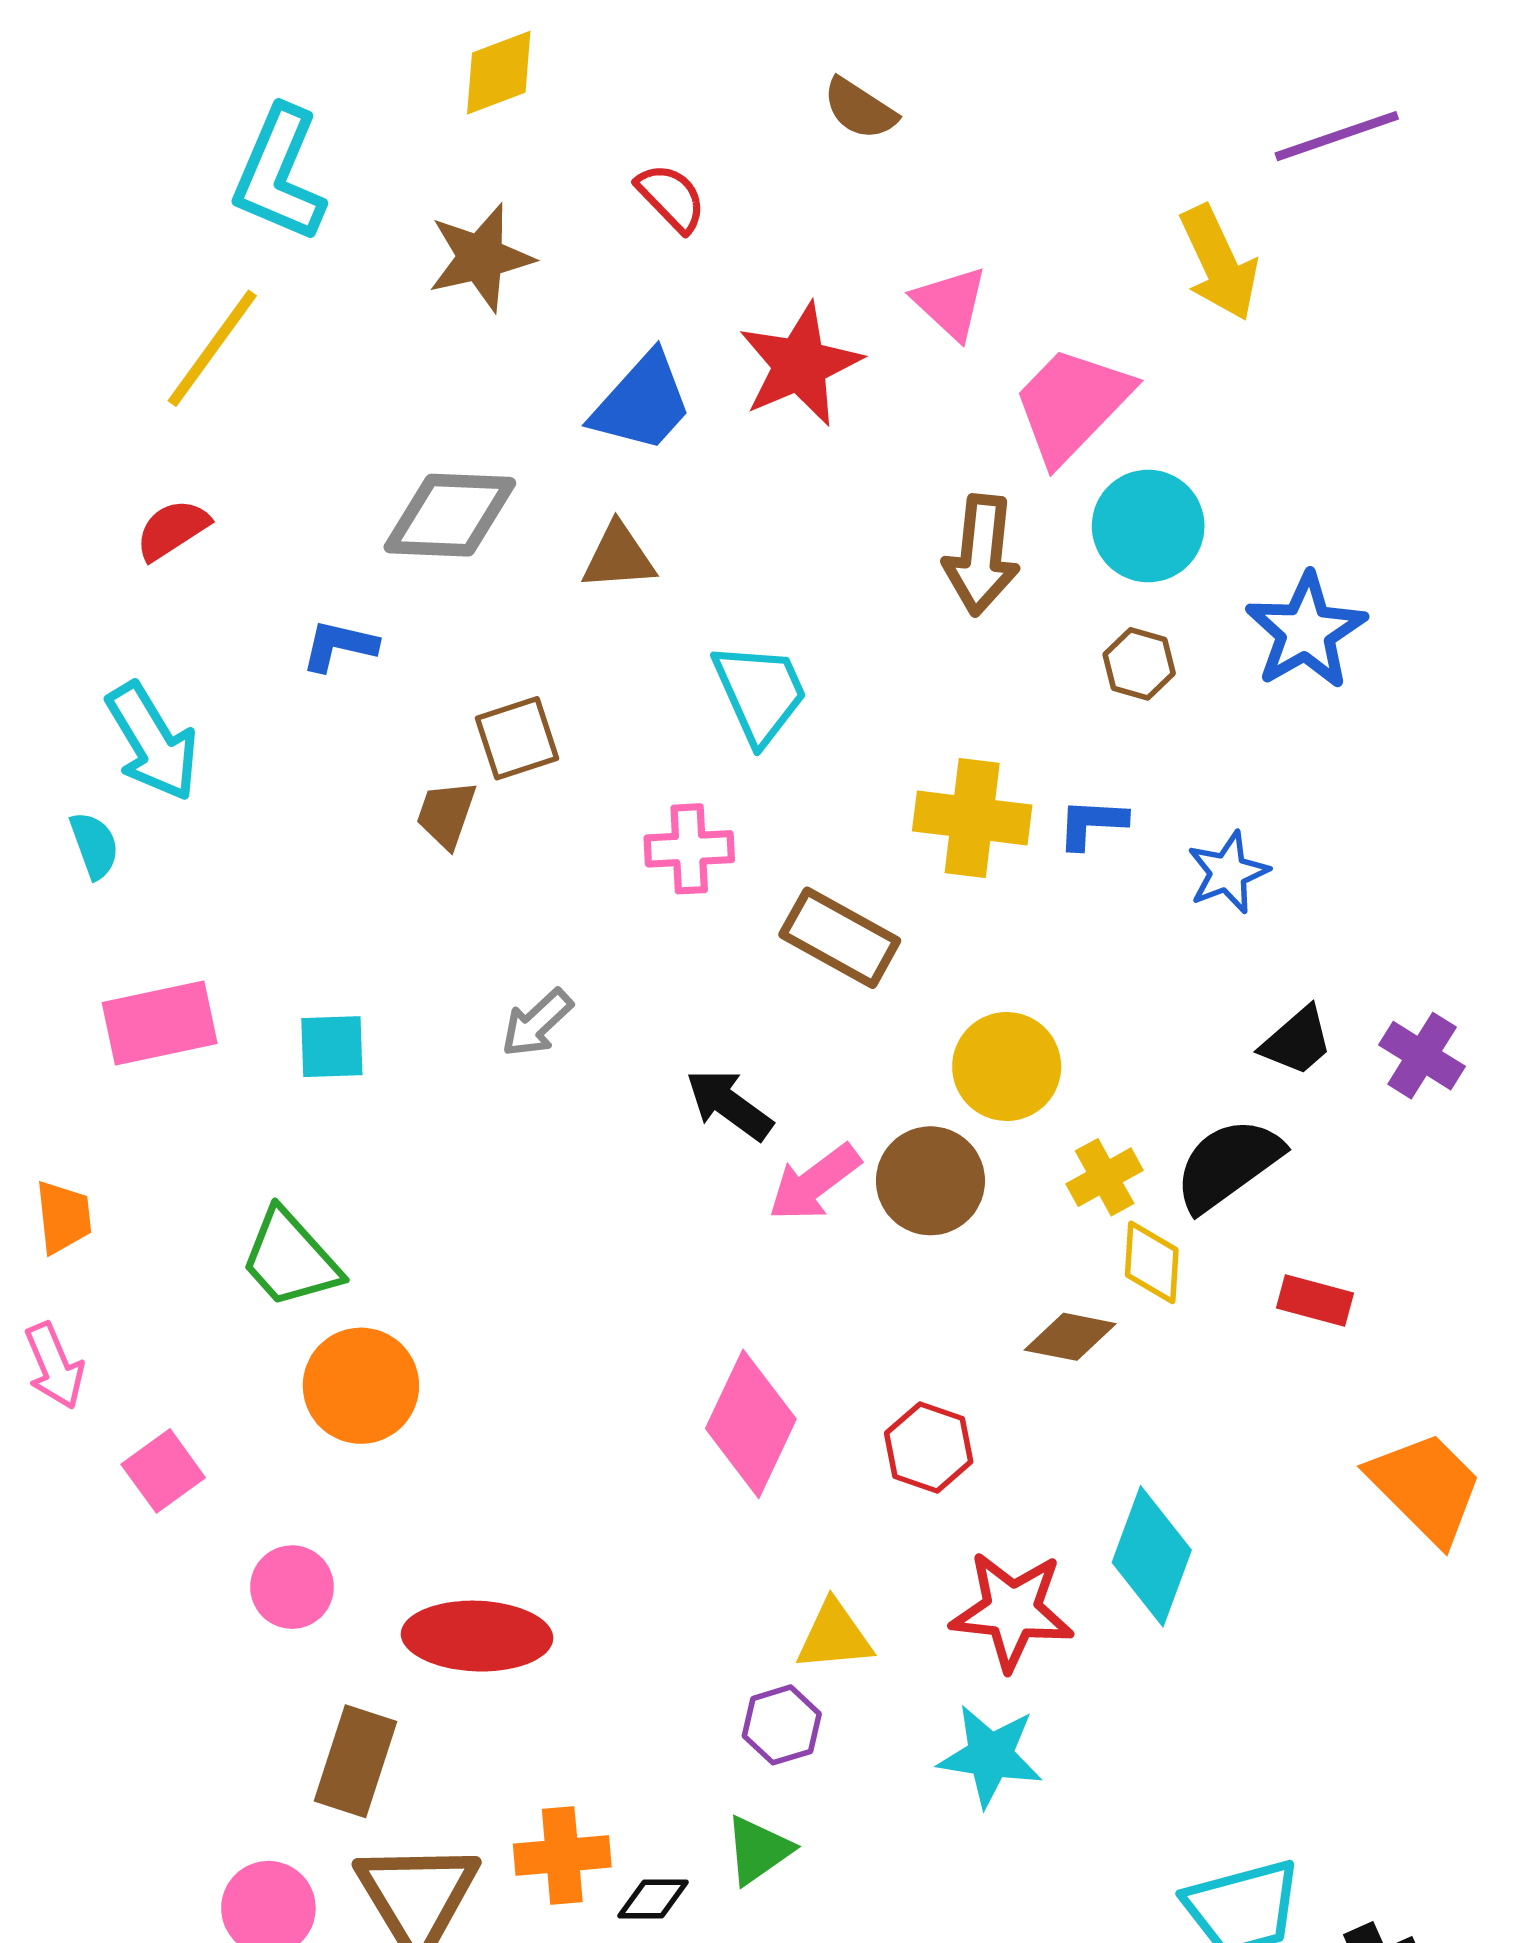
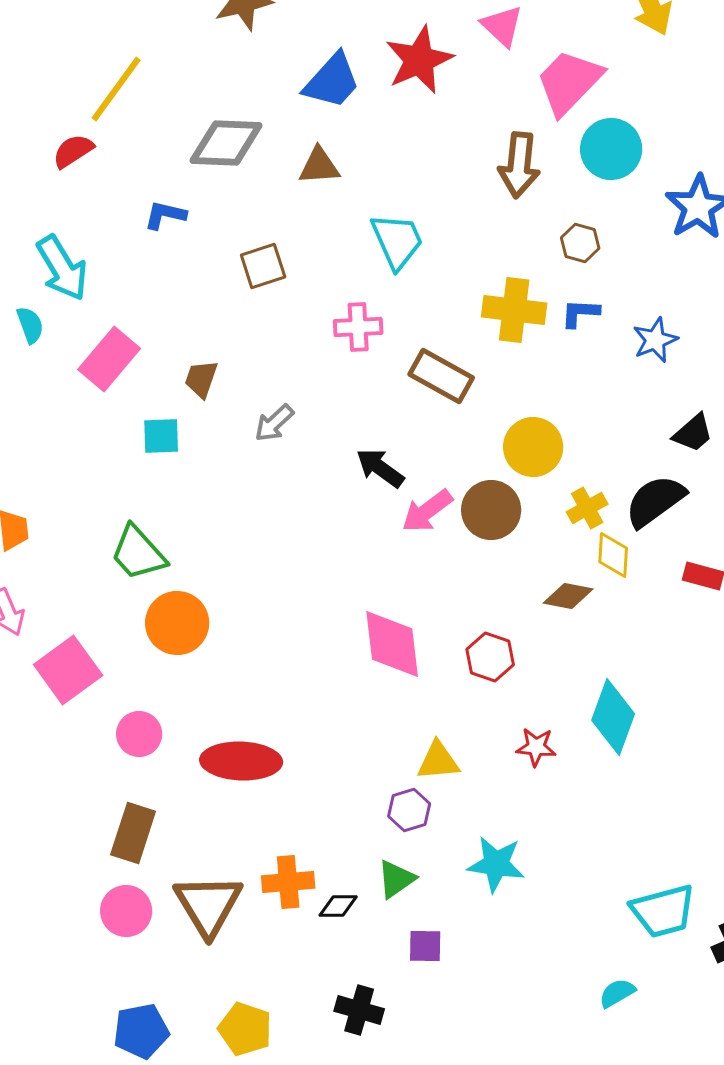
yellow line: (212, 348) -> (116, 89), moved
brown hexagon: (1139, 664) -> (580, 243), moved
brown trapezoid: (446, 814) -> (201, 379), moved
pink rectangle: (160, 1023) -> (109, 359), moved, turned -38
pink diamond: (751, 1424) -> (392, 644), turned -32
pink square: (163, 1471) -> (68, 670), size x1.5
red star: (1012, 1611) -> (536, 747), size x0.6
cyan star: (990, 1756) -> (496, 864), moved
brown rectangle: (356, 1761) -> (133, 833), moved

